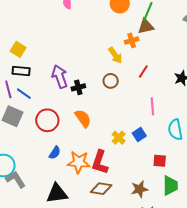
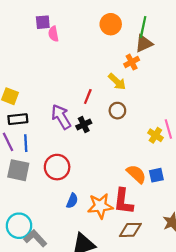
red line: (143, 71) -> (88, 97), moved
blue line: (24, 94) -> (26, 143), turned 63
orange semicircle: (83, 118) -> (136, 174), moved
blue square: (139, 135) -> (156, 175), moved, turned 32
yellow cross: (119, 138) -> (155, 135), moved

